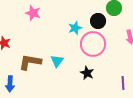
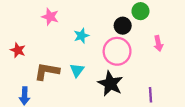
cyan star: (75, 28) -> (81, 36), moved
black star: (87, 73) -> (110, 84), size x1.6

